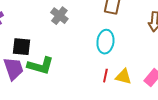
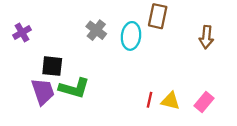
cyan ellipse: (105, 42) -> (131, 36), moved

